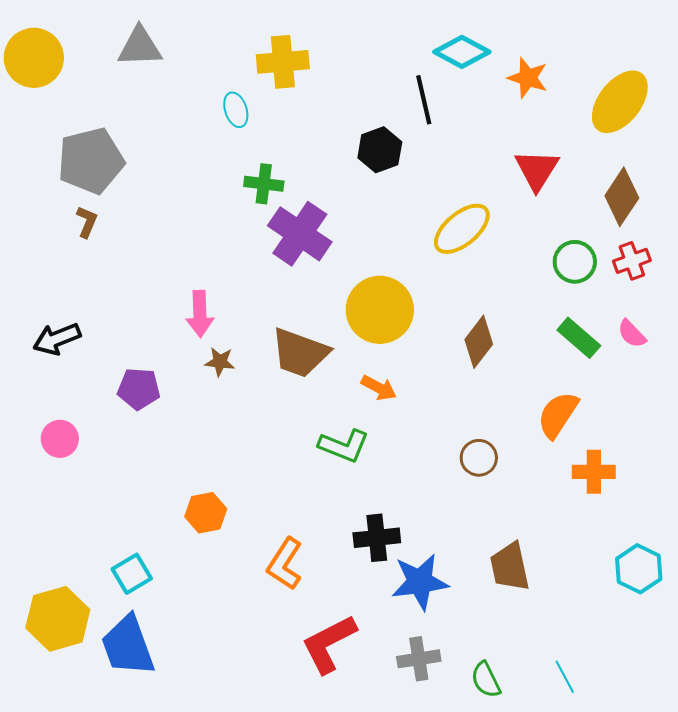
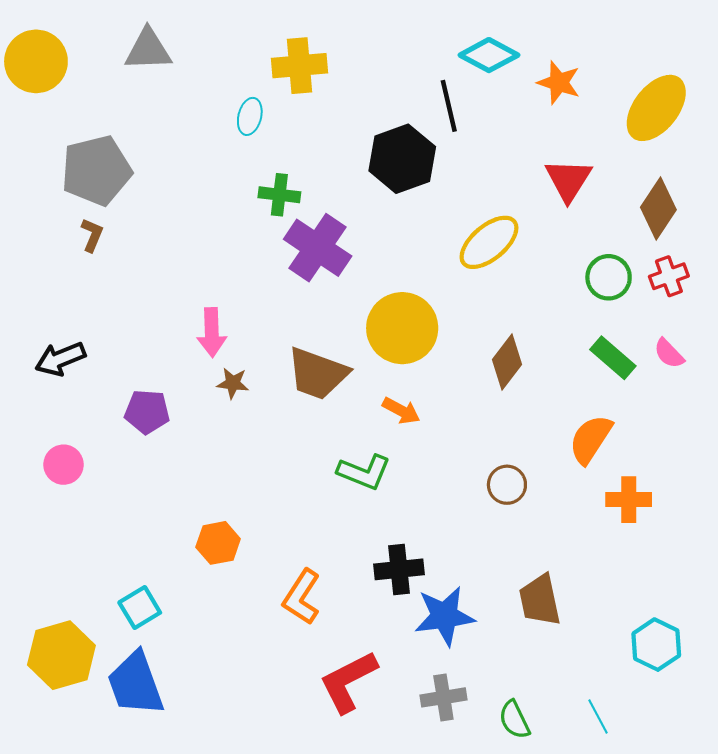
cyan ellipse: (236, 110) -> (250, 116), turned 32
black hexagon: (380, 150) -> (402, 159), size x1.4
cyan hexagon: (639, 569) -> (656, 645), moved

